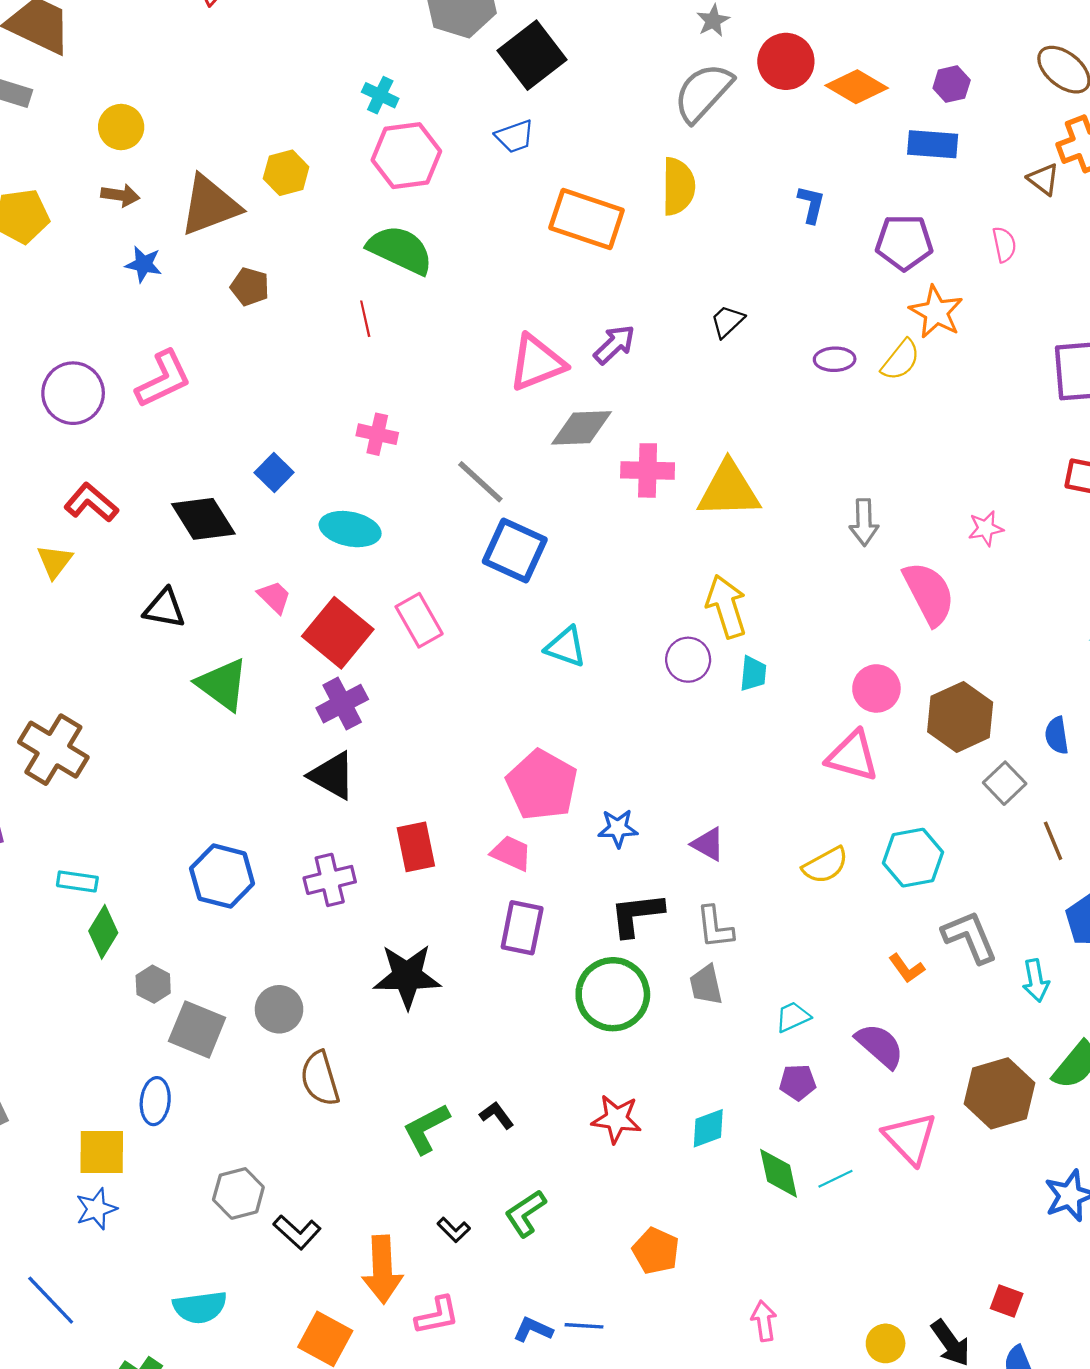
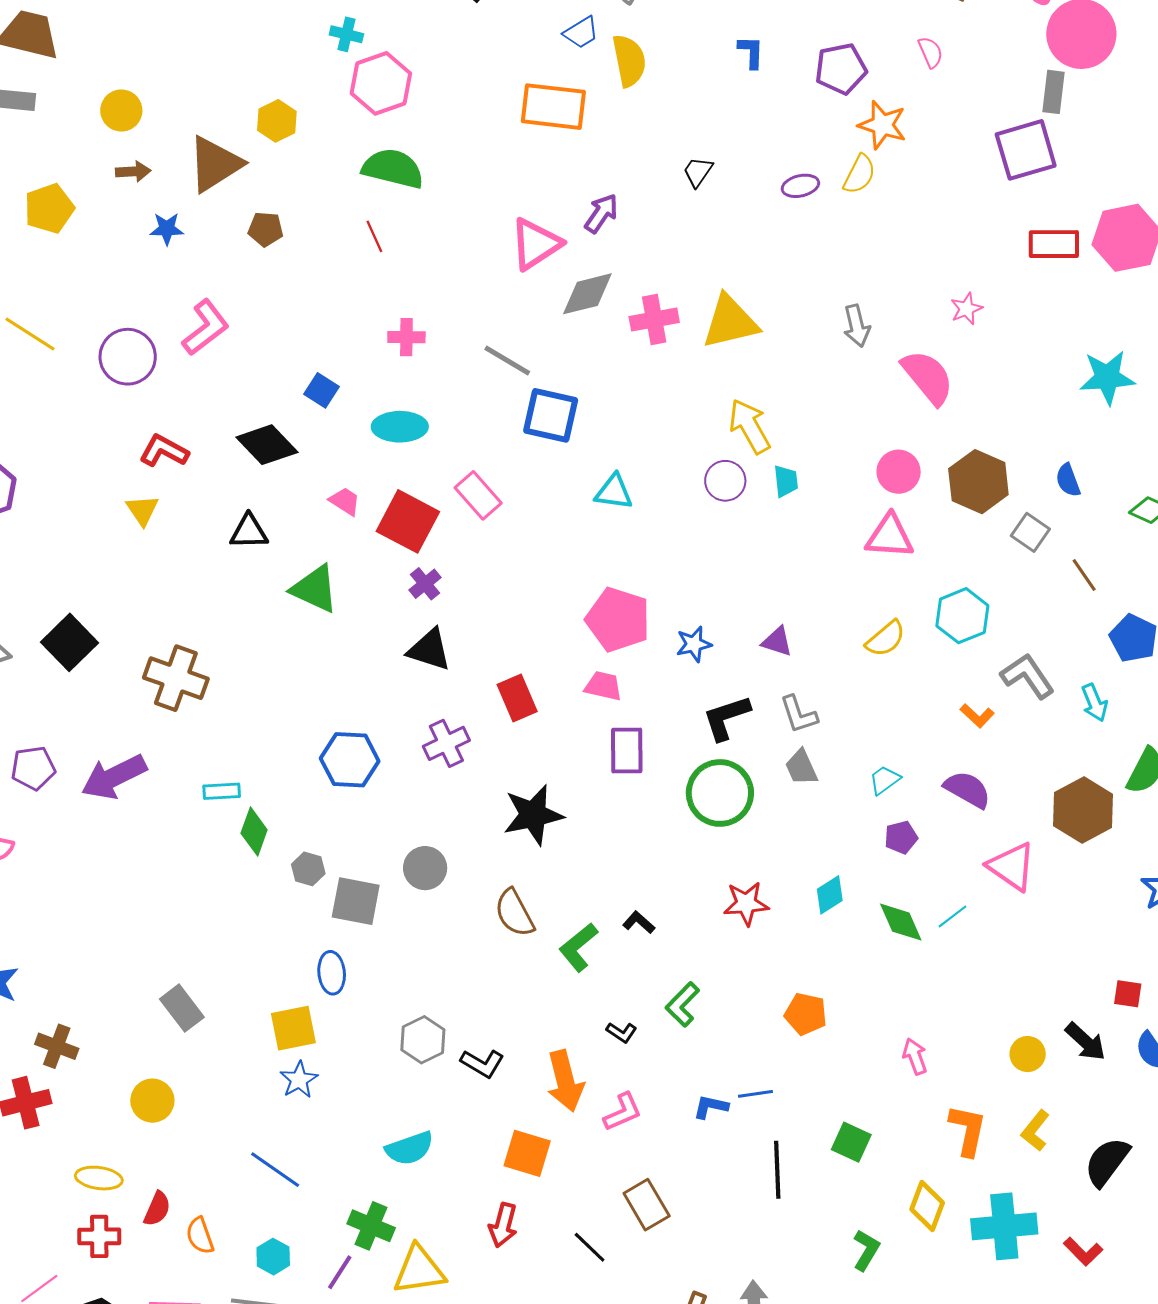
blue trapezoid: (515, 136) -> (581, 32), moved
purple cross: (342, 704) -> (425, 584), size x0.7
brown semicircle: (320, 1079) -> (514, 913), moved

